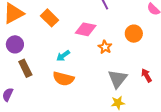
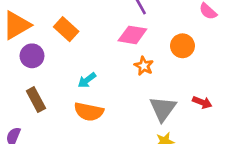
pink diamond: (86, 29) -> (132, 35), moved
purple circle: (15, 44) -> (32, 56), moved
red arrow: (146, 75) -> (202, 102), turned 144

